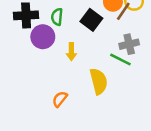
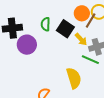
green semicircle: (57, 17) -> (45, 24), moved
yellow arrow: (71, 52) -> (81, 39), moved, turned -40

